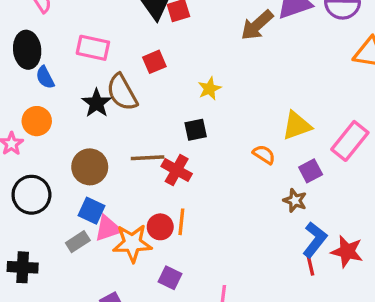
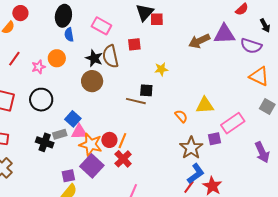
black star: (97, 103) -> (94, 58), turned -30
brown line: (148, 158) -> (136, 101), moved
brown circle: (90, 167) -> (92, 81), moved
red cross: (177, 170) -> (123, 159), moved
purple square: (311, 171) -> (215, 139), moved
brown star: (295, 200) -> (191, 148), size x1.6
red line: (310, 264) -> (189, 187), turned 32
black cross: (23, 267) -> (45, 142), moved
purple square: (170, 278) -> (92, 166), moved, size x1.6

